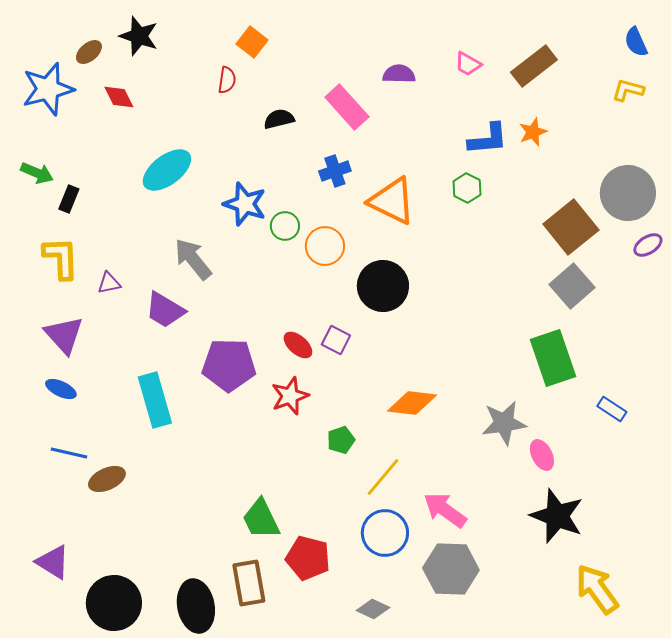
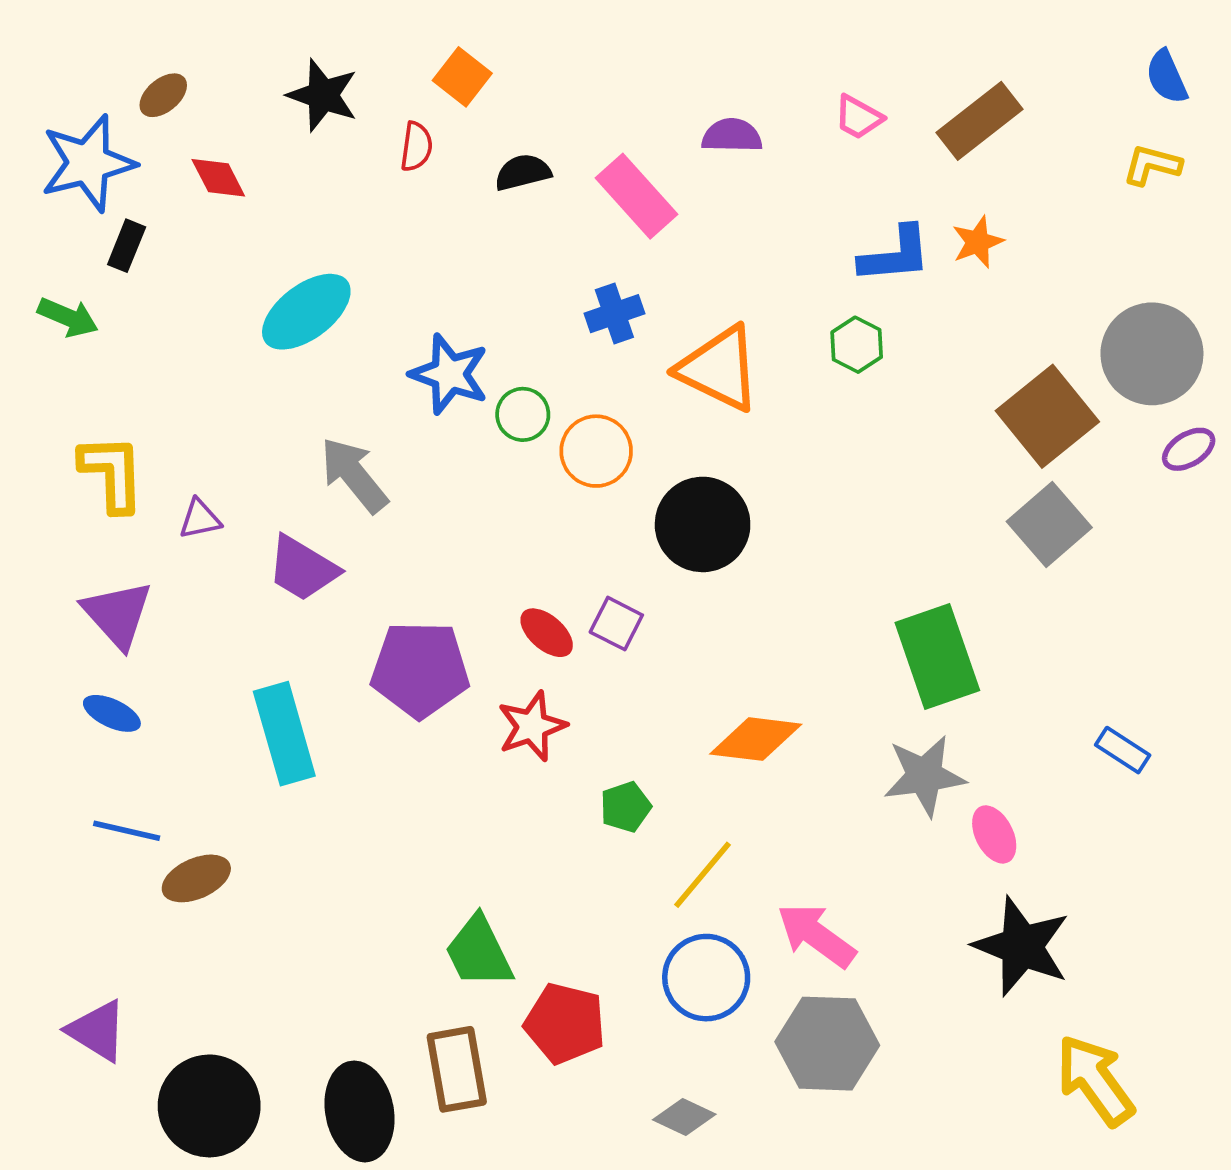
black star: (139, 36) -> (323, 95), moved
black semicircle: (279, 119) -> (523, 172), moved
black rectangle: (69, 199) -> (127, 246), moved
green rectangle: (553, 358) -> (937, 657), moved

